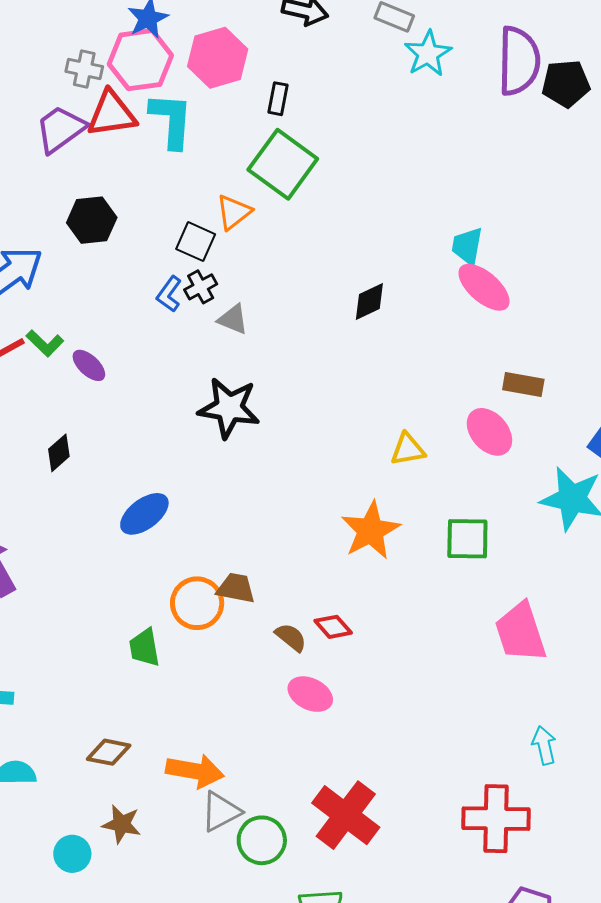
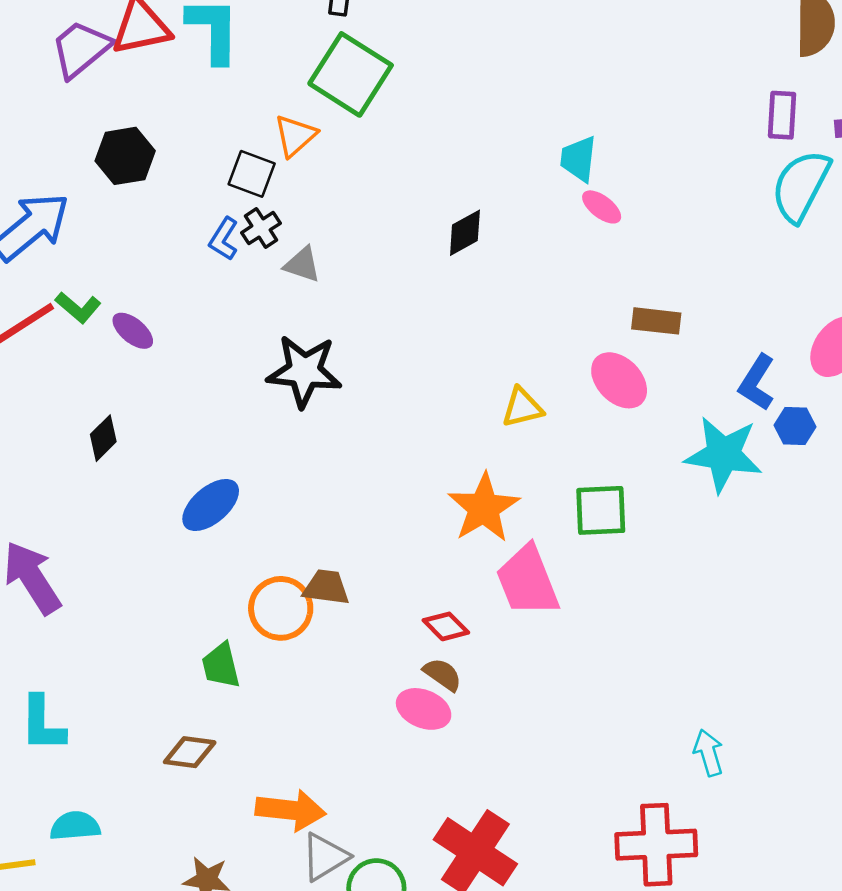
pink ellipse: (484, 287) -> (602, 207), size x0.6
pink trapezoid: (521, 632) -> (528, 581), moved
brown semicircle: (291, 637) -> (443, 674), moved
brown diamond: (109, 752) -> (190, 752), moved

